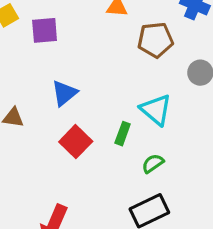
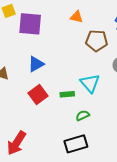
purple square: (45, 30) -> (30, 24), size x1.4
green rectangle: (123, 134) -> (67, 94), turned 56

